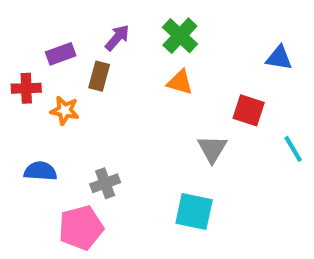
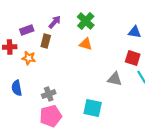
red square: (249, 110) -> (133, 58), moved
gray triangle: (212, 149) -> (115, 79), moved, turned -49
blue semicircle: (40, 171) -> (17, 88), turned -105
pink pentagon: (81, 228) -> (51, 116), moved

